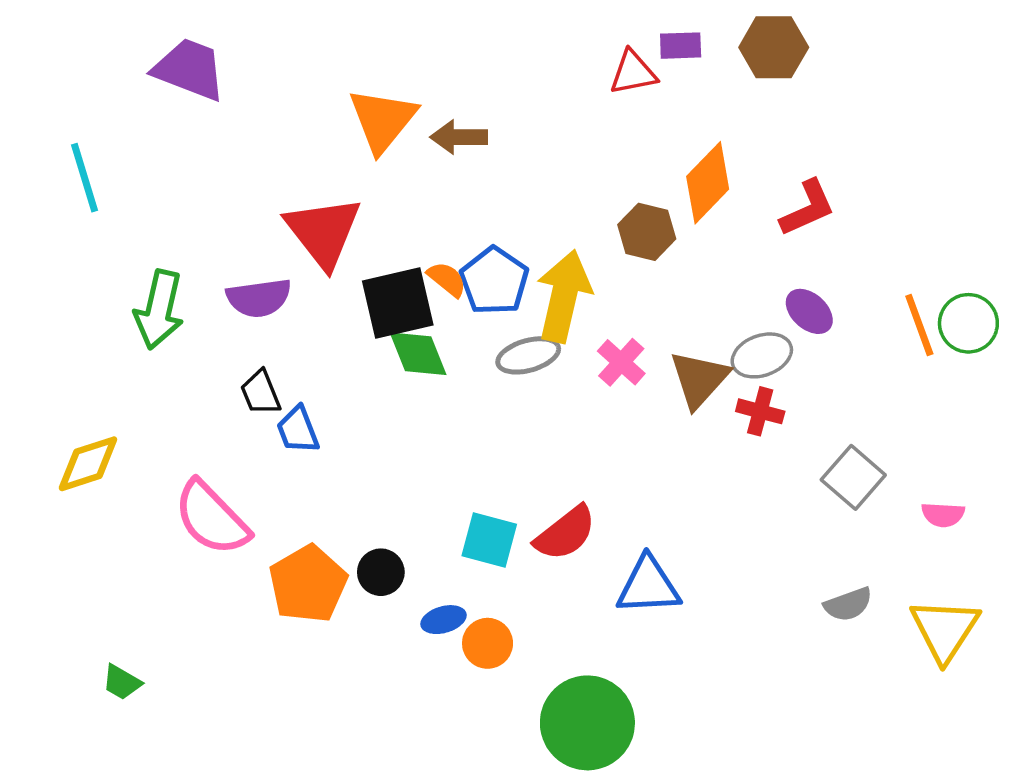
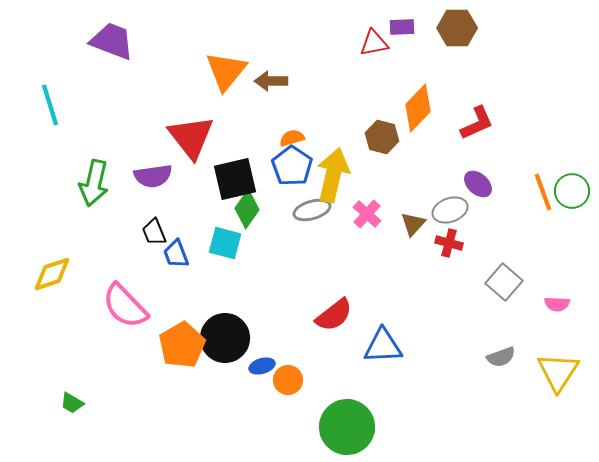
orange semicircle: (447, 279) -> (292, 138), moved, turned -55
green diamond: (418, 354) -> (247, 209), turned 57
brown triangle: (699, 379) -> (413, 224), size x0.7
cyan square: (489, 540) -> (225, 243), moved
black circle: (381, 572) -> (225, 338), size x1.8

